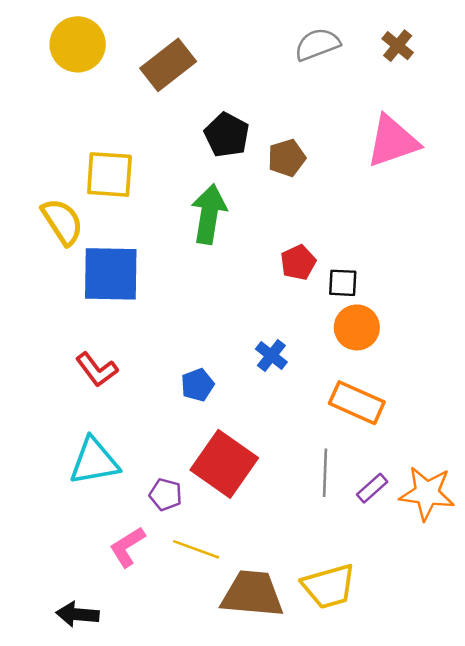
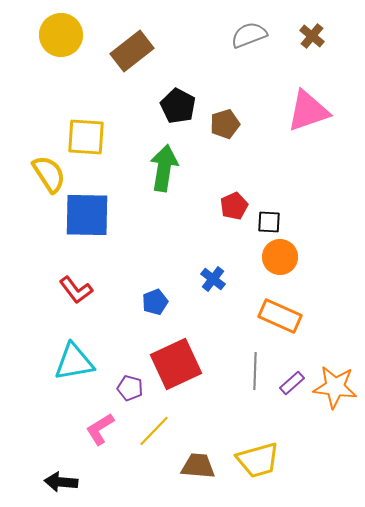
red square: (224, 464) -> (176, 364), turned 30
yellow line: (196, 549) -> (154, 431), turned -66
brown trapezoid: (252, 594) -> (198, 466), size x0.7

